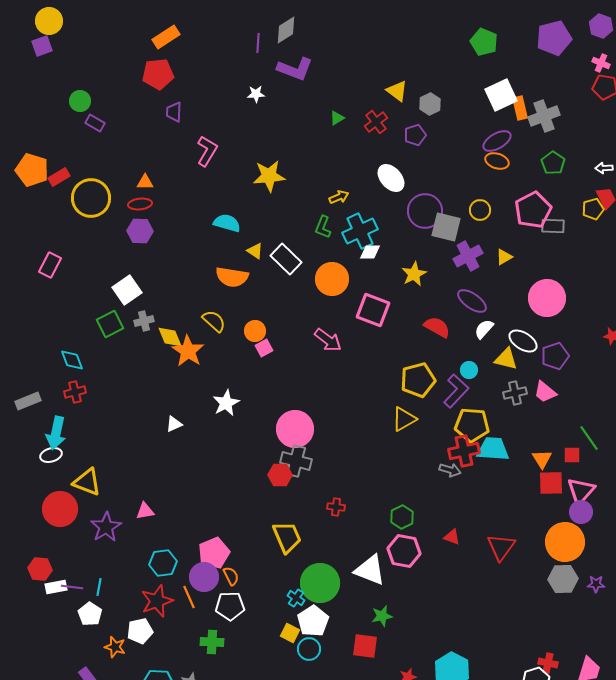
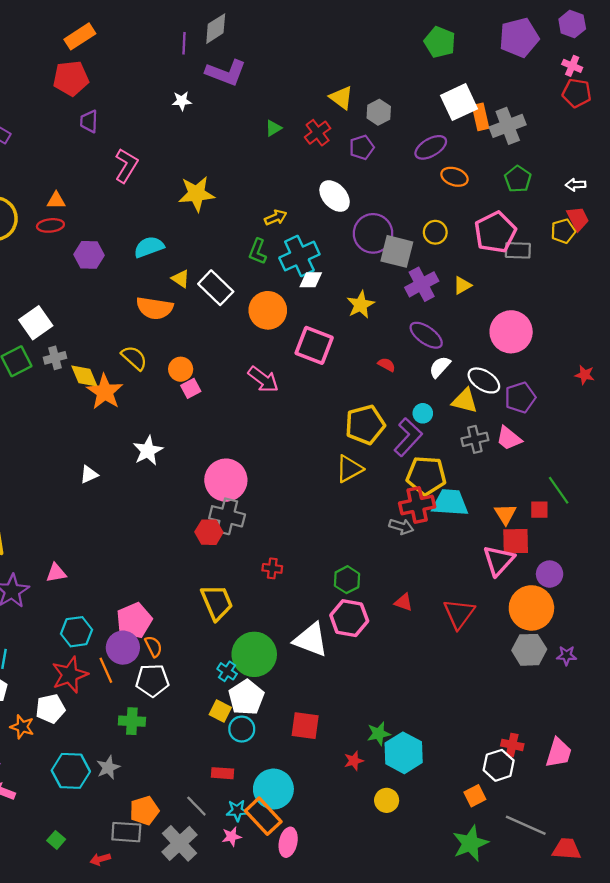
purple ellipse: (497, 141) -> (431, 147), moved
cyan semicircle: (227, 223) -> (149, 247), turned -36
purple hexagon: (140, 231) -> (89, 255), moved
red semicircle: (437, 327) -> (387, 365), size x0.6
pink triangle: (581, 491) -> (499, 560), moved
green star: (382, 616) -> (379, 734), moved

